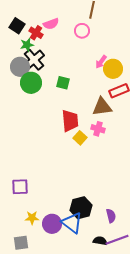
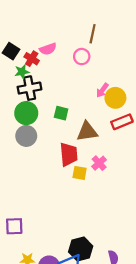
black cross: (34, 60) -> (30, 88), turned 30
gray circle: (20, 67) -> (26, 136), moved
brown triangle: (102, 107) -> (87, 132), moved
pink cross: (98, 129) -> (99, 163), turned 32
yellow square: (80, 138) -> (80, 173), turned -32

